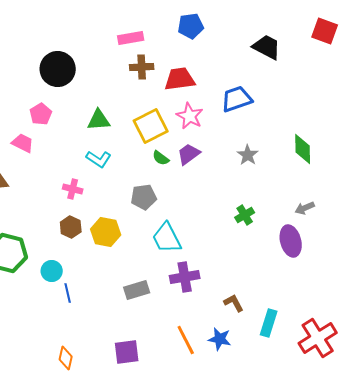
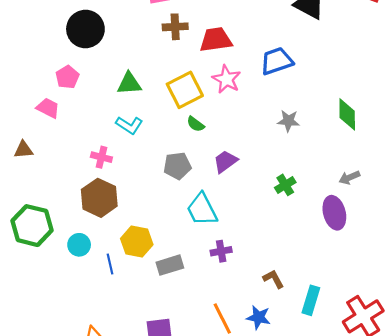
purple trapezoid: (189, 154) -> (225, 161), moved
gray star: (248, 155) -> (288, 121), turned -30
brown hexagon: (71, 227) -> (99, 198), size x1.6
yellow hexagon: (106, 232) -> (137, 242), moved
purple cross: (185, 277) -> (221, 251), size x0.7
blue line: (68, 293) -> (110, 264), moved

